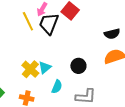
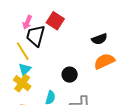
yellow line: (28, 21) -> (23, 51), moved
cyan triangle: (45, 67) -> (25, 69), moved

